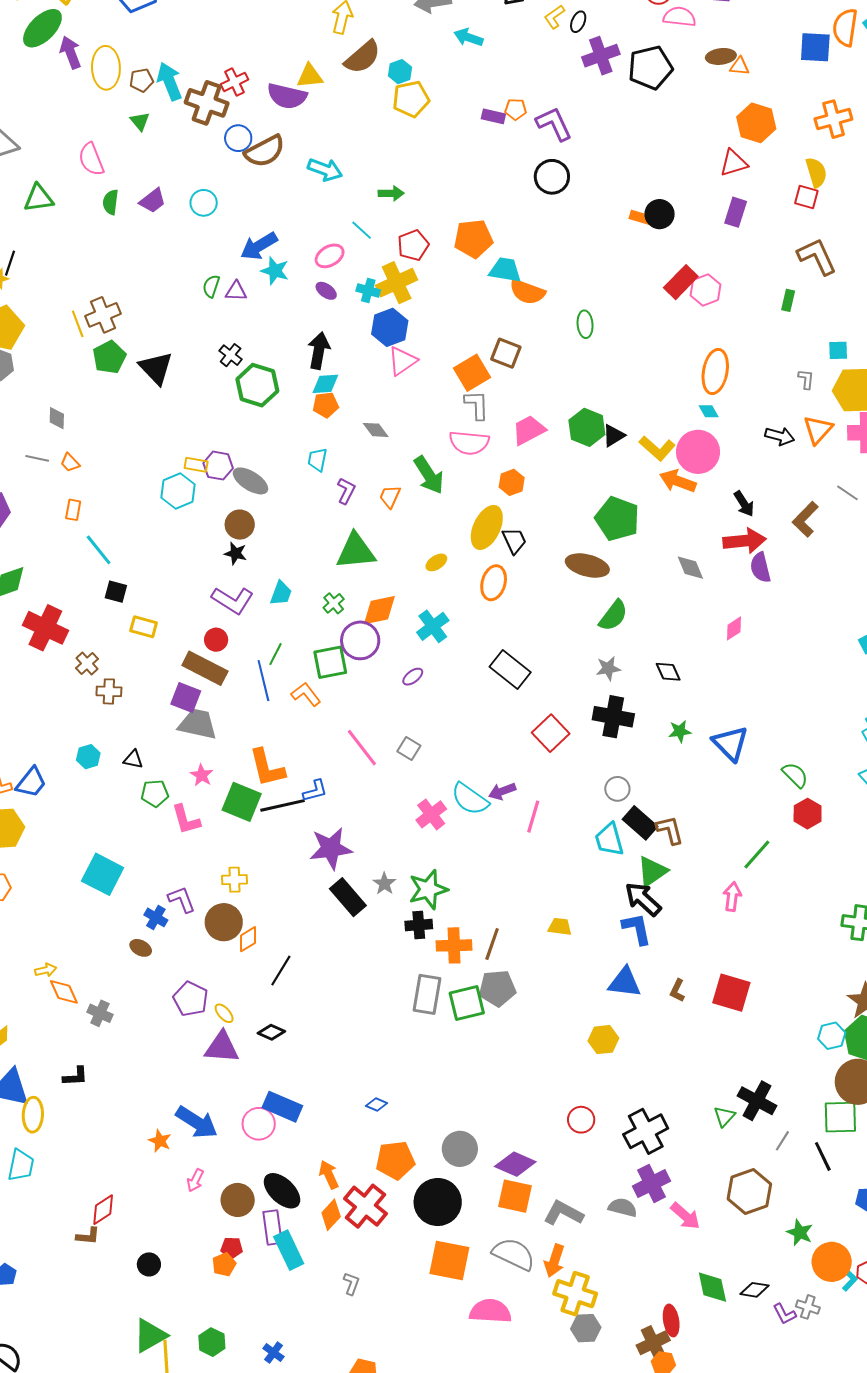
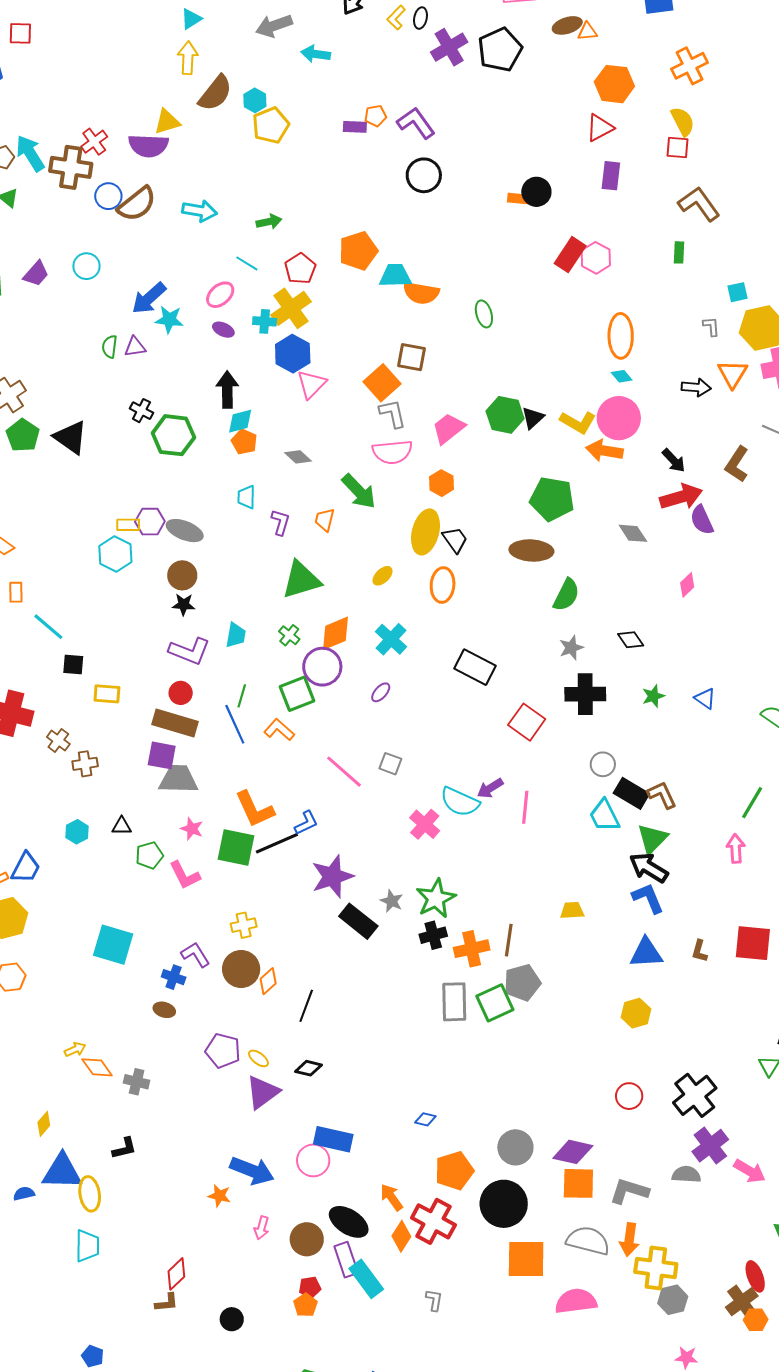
orange pentagon: (326, 405) -> (244, 442), turned -30
blue triangle: (730, 743) -> (705, 698), size x0.6
purple triangle: (222, 1047) -> (263, 1092), turned -30

